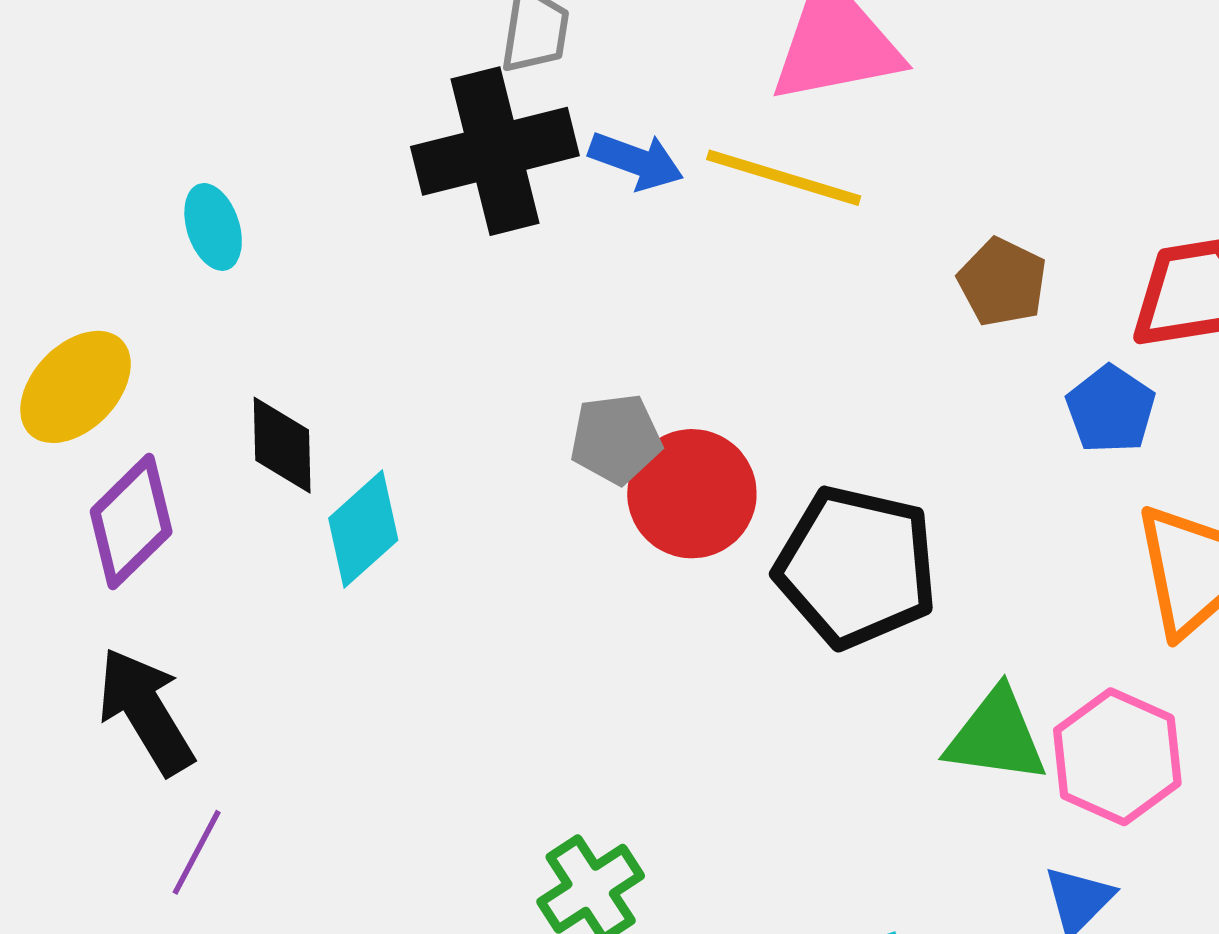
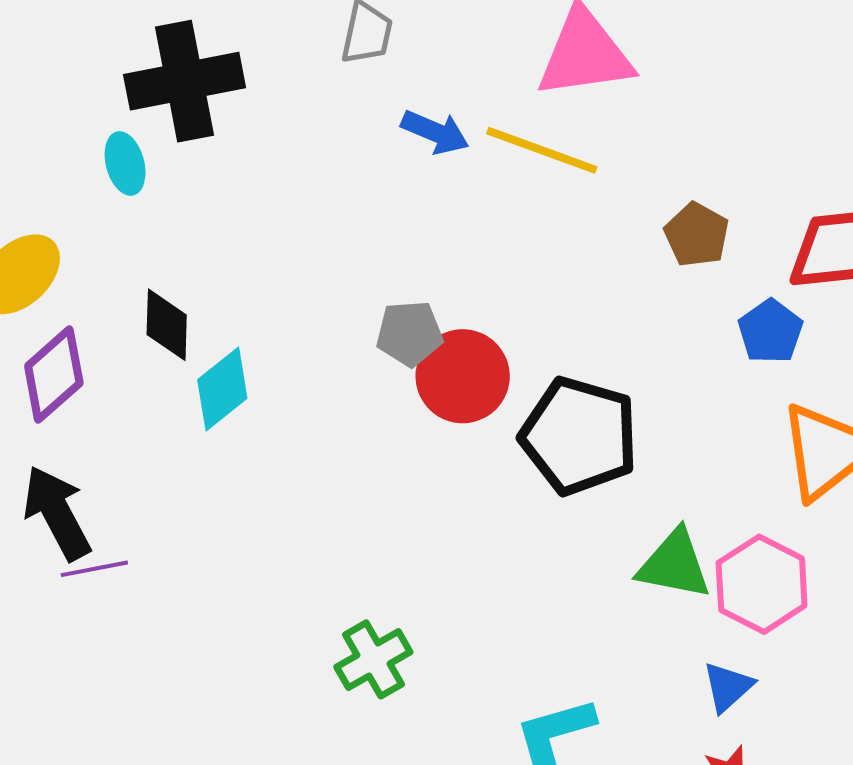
black cross: (495, 151) -> (185, 81), moved
purple line: (197, 852) -> (94, 569), moved, turned 48

